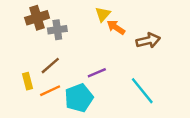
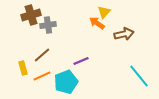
yellow triangle: (103, 14) -> (104, 12), moved
cyan line: (142, 91) -> (139, 76), moved

